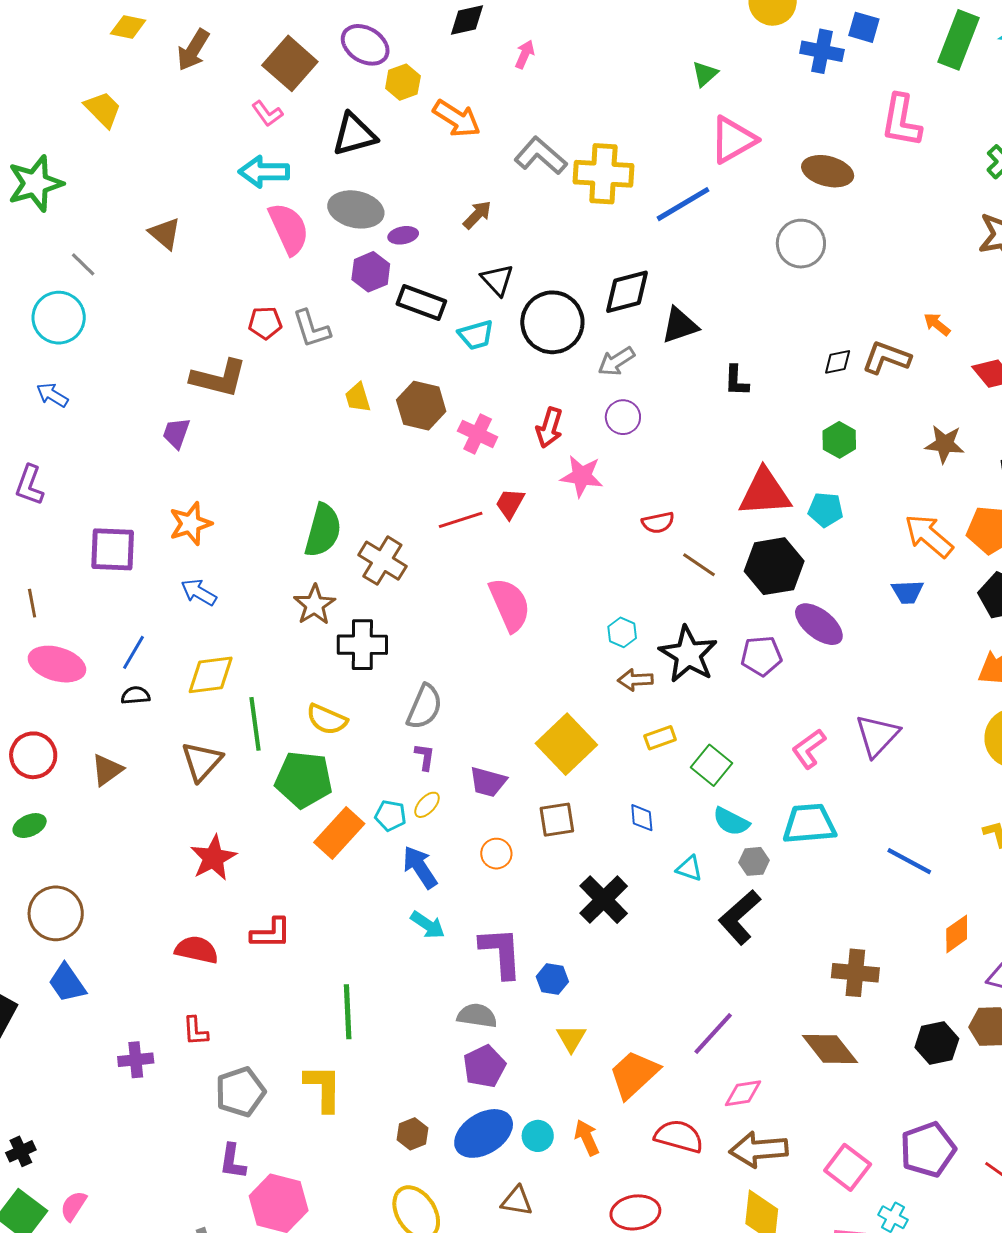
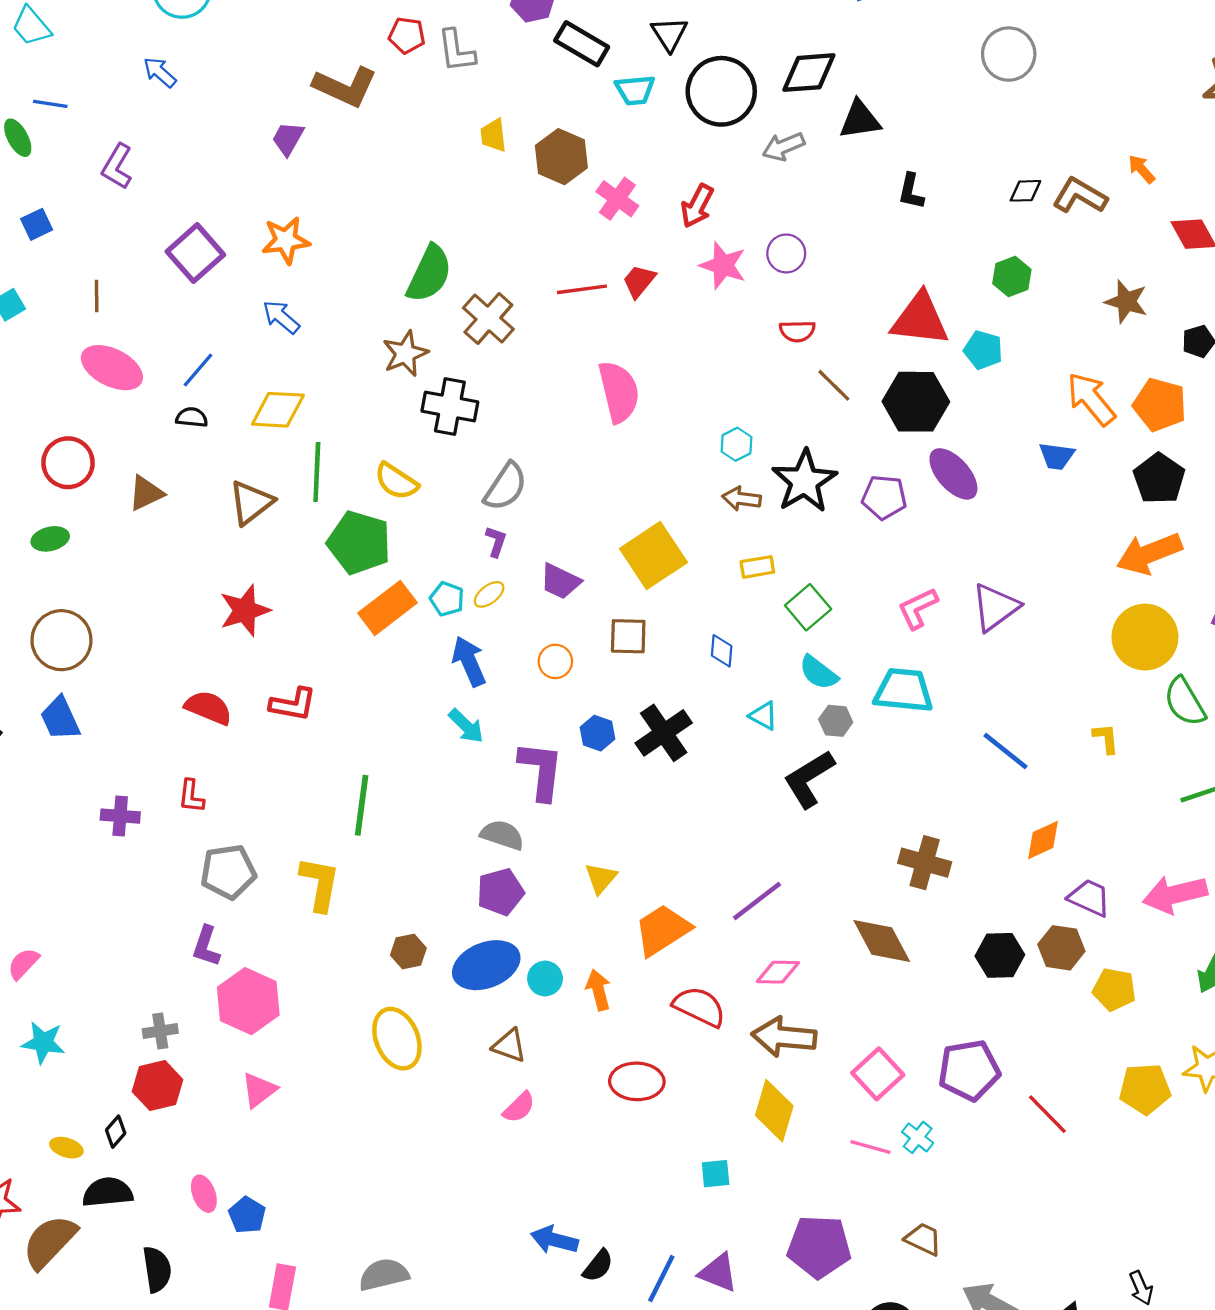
purple circle: (623, 417) -> (786, 253), moved
purple square: (113, 549) -> (195, 253), turned 36
blue hexagon: (552, 979) -> (597, 733), moved

